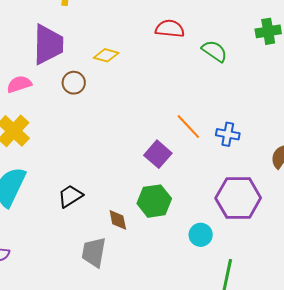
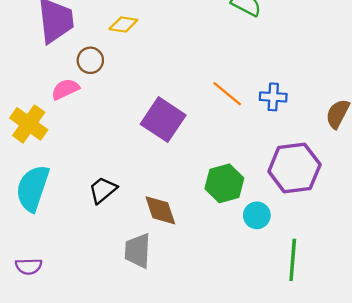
pink semicircle: (19, 84) -> (65, 89), moved
purple square: (158, 154) -> (163, 120), moved, size x1.4
green hexagon: (154, 201) -> (224, 183), moved
brown diamond: (118, 220) -> (160, 210), size x1.4

